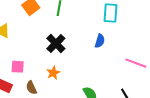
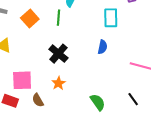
pink square: (18, 67) -> (22, 80), size x1.5

